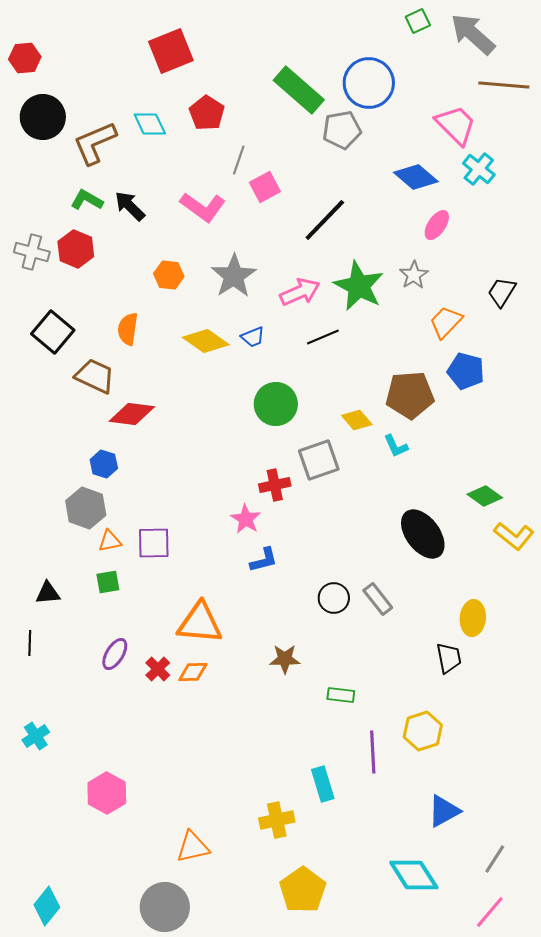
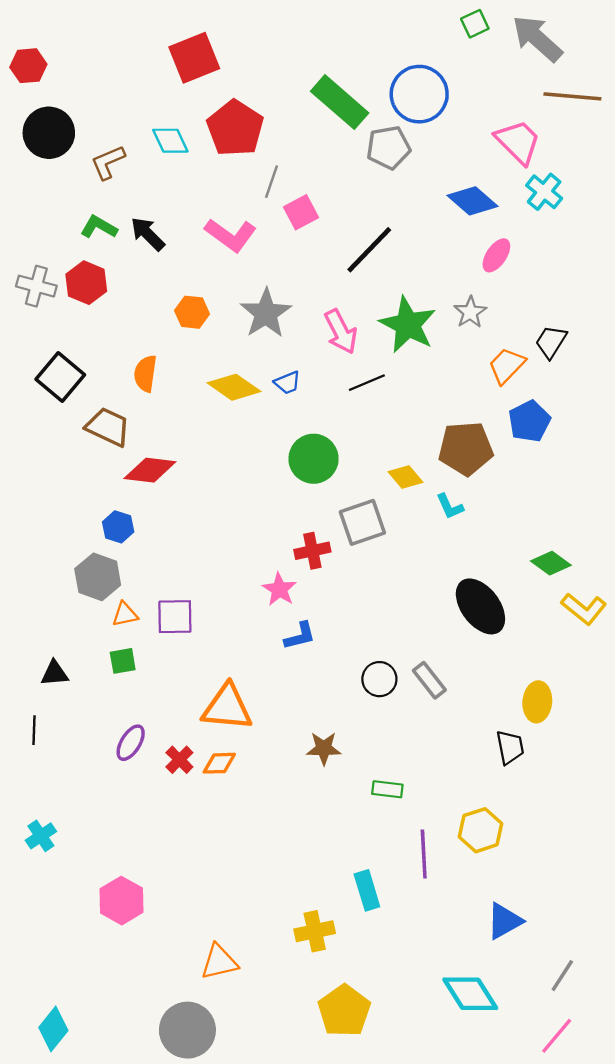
red pentagon: (207, 113) -> (235, 128), size x1.4
brown L-shape: (95, 143) -> (108, 162), size x0.7
pink arrow: (300, 292) -> (341, 332), turned 87
black trapezoid: (502, 292) -> (551, 342), moved
blue pentagon: (466, 371) -> (529, 421), turned 30

